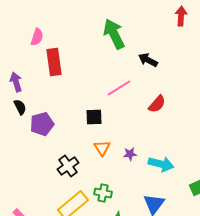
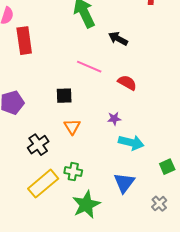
pink line: (119, 88) -> (89, 67), turned 55
red semicircle: (157, 104) -> (127, 83), turned -102
purple star: (130, 154) -> (114, 119), moved

